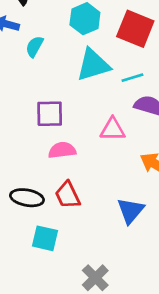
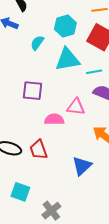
cyan semicircle: (34, 46) -> (37, 43), moved
pink semicircle: (62, 150) -> (54, 119), moved
cyan square: (45, 238) -> (20, 192), moved

